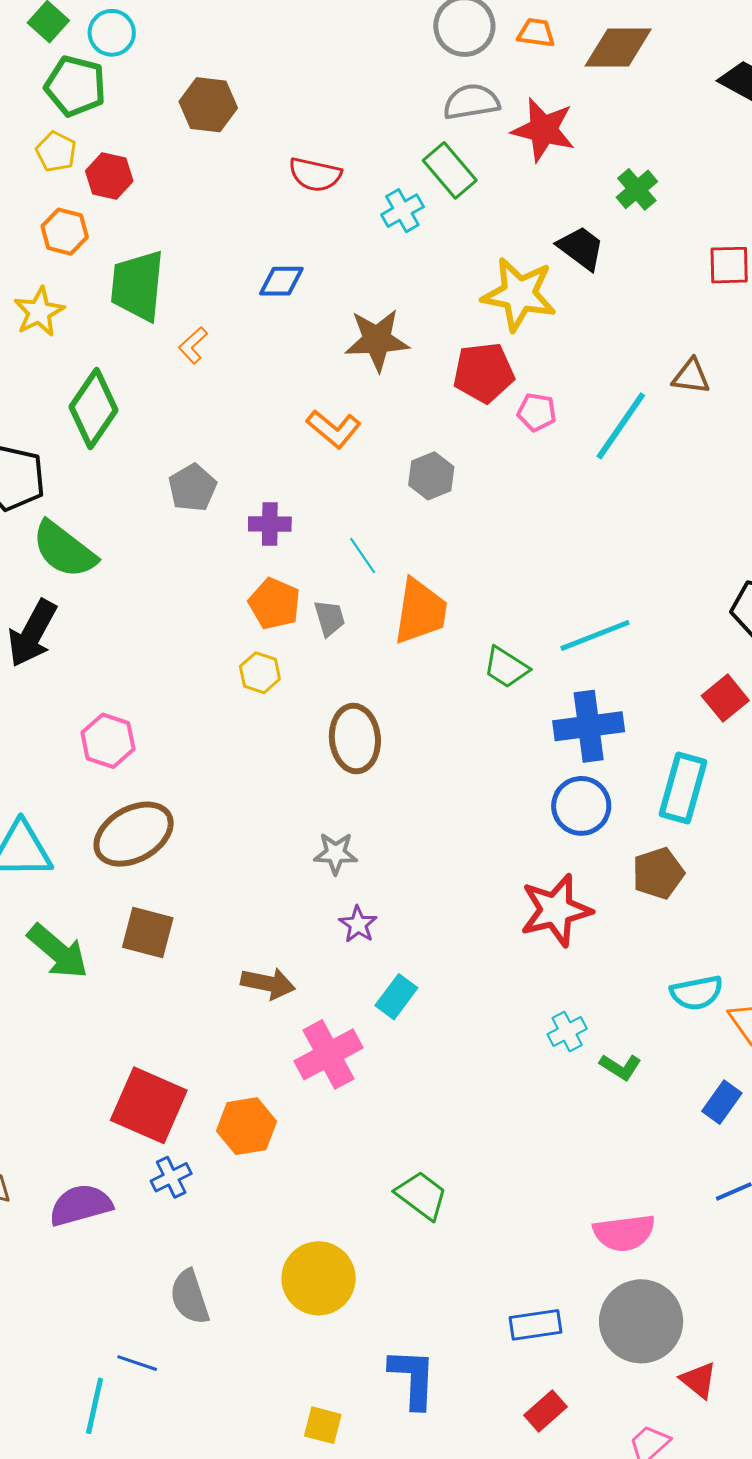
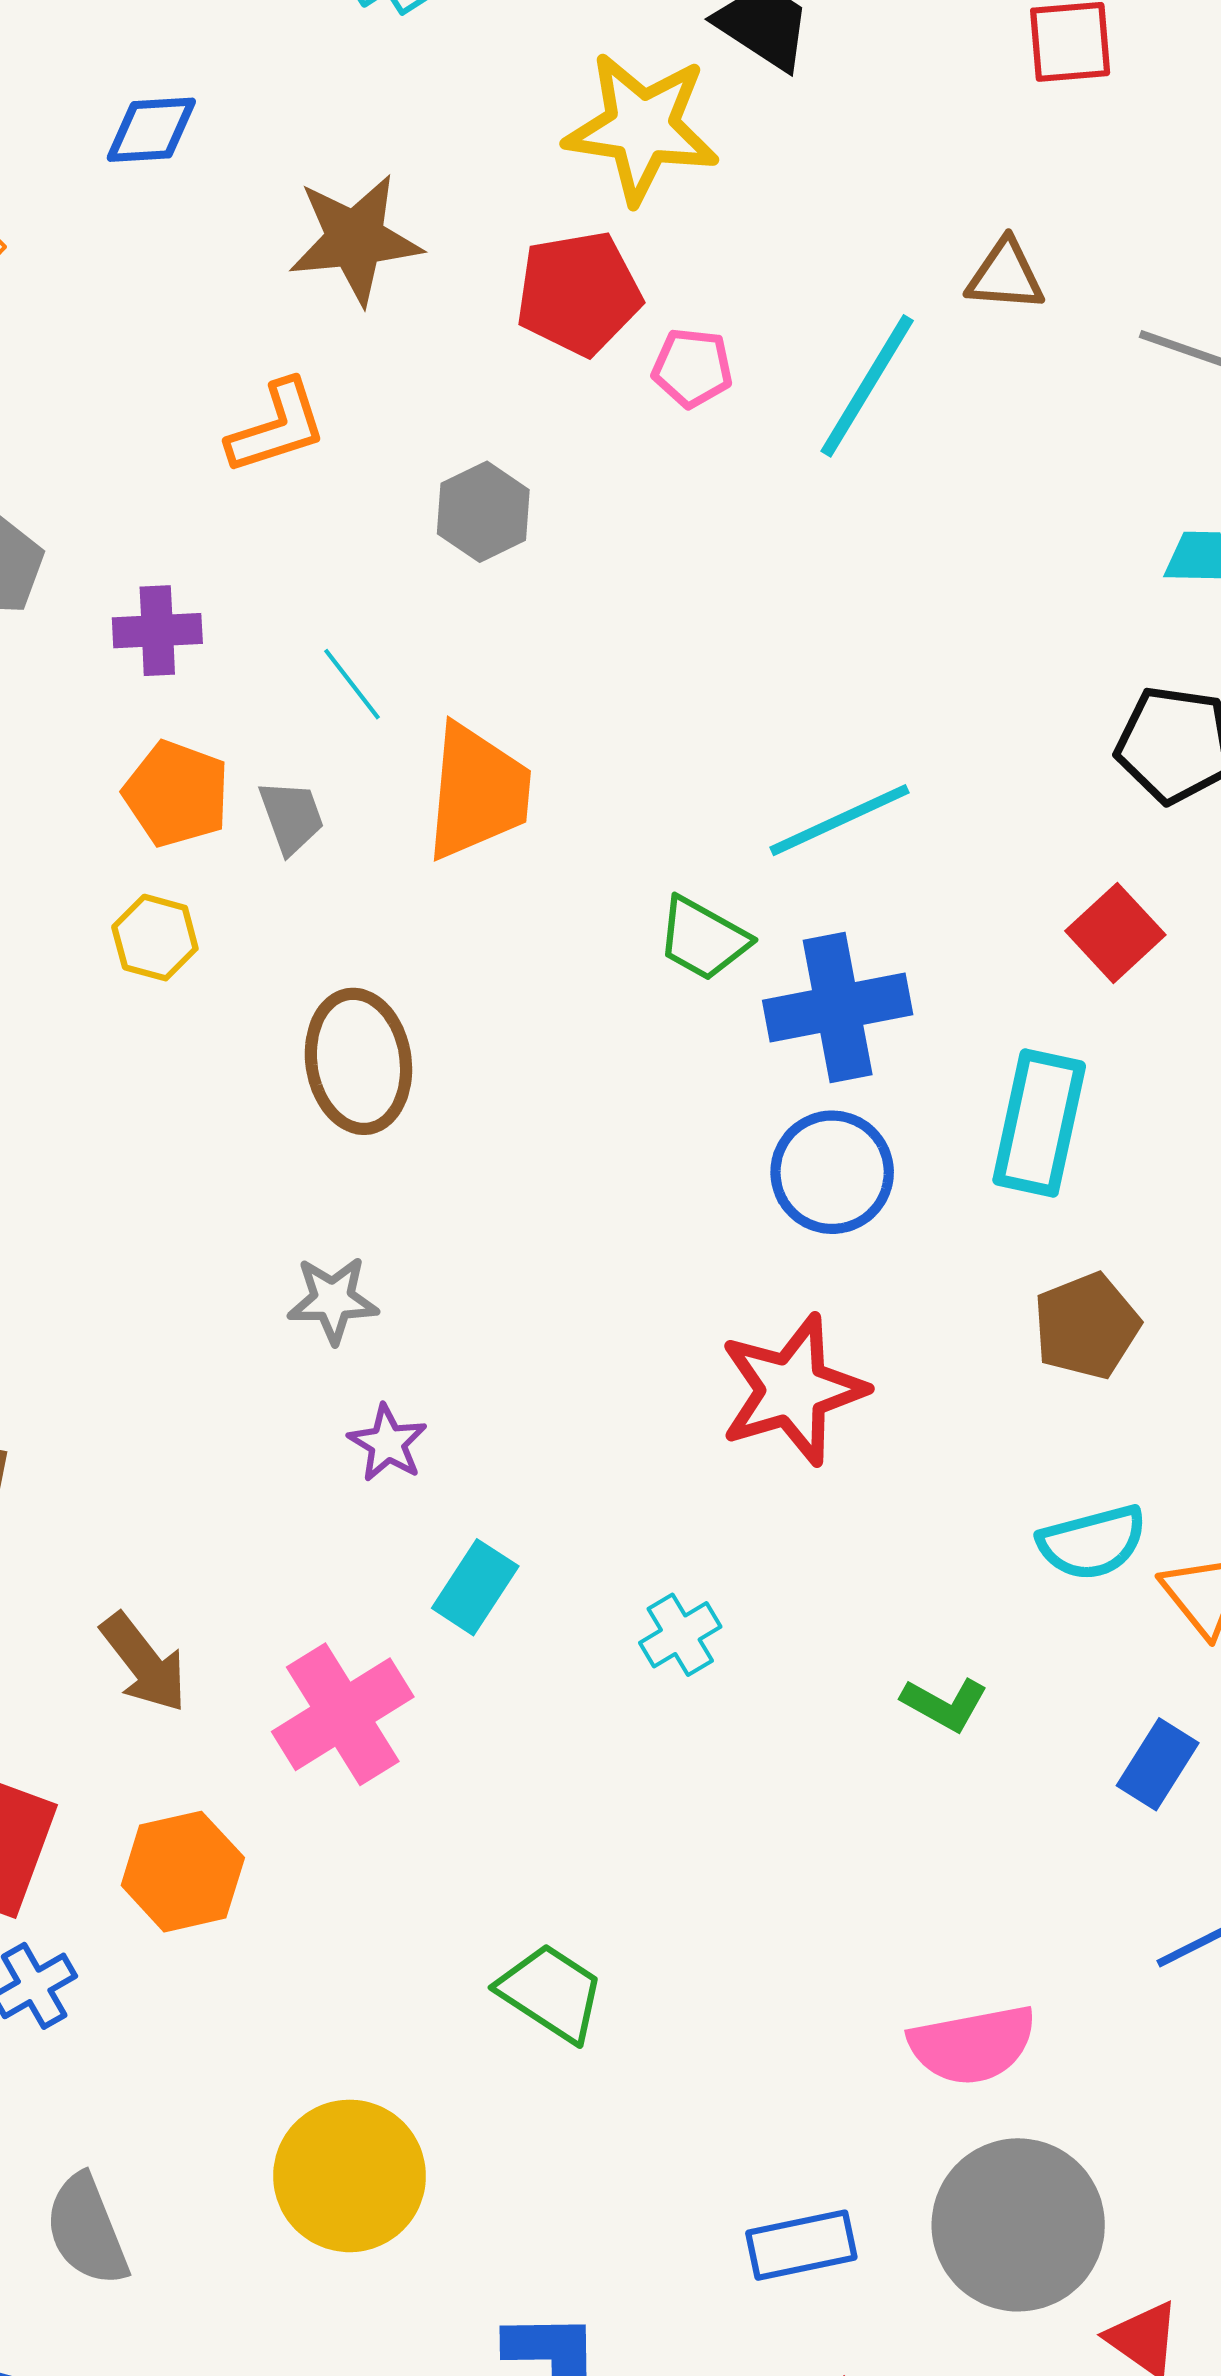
orange L-shape: (334, 429) -> (277, 427), turned -54
green trapezoid: (506, 667) -> (703, 939), moved
brown pentagon: (658, 873) -> (1086, 1326), moved
brown arrow: (268, 983) -> (144, 1663), moved, turned 44
cyan cross: (567, 1031) -> (680, 1635), moved

